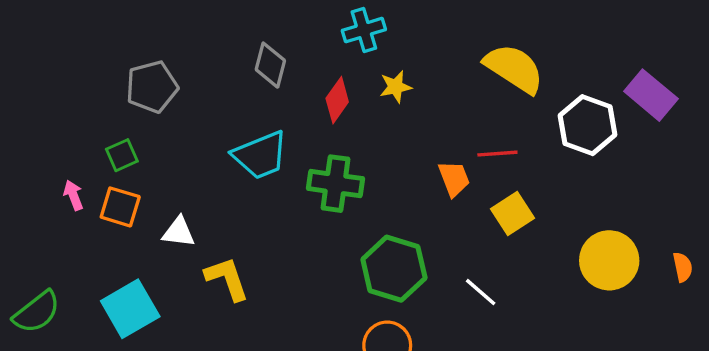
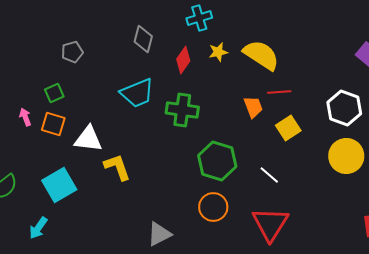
yellow semicircle: (514, 68) -> (261, 55), moved
gray pentagon: (152, 87) -> (72, 52), size x0.7
white hexagon: (588, 125) -> (344, 108), moved
white triangle: (179, 232) -> (88, 139), size x1.4

